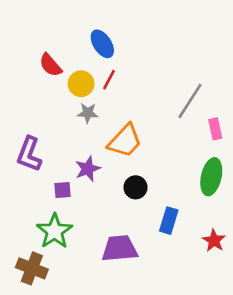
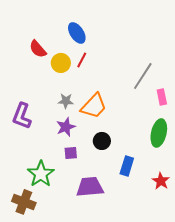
gray star: (88, 113) -> (66, 101), moved
purple square: (62, 190) -> (71, 153), moved

